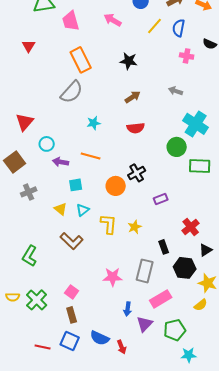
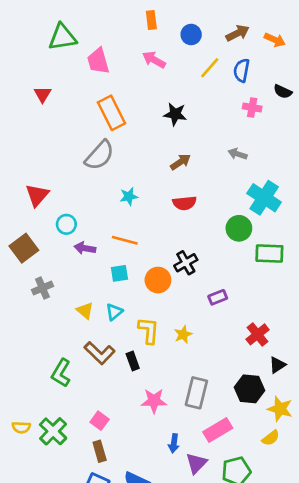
cyan square: (76, 185) -> (119, 273), moved
black rectangle: (164, 247) -> (133, 361), moved
green L-shape: (30, 256) -> (61, 373), moved

